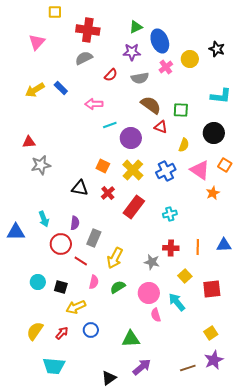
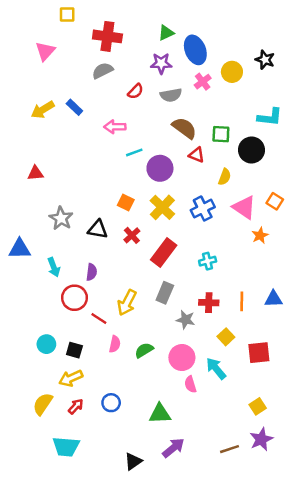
black circle: (214, 133) -> (251, 150), moved
gray star: (41, 165) -> (61, 218), moved, turned -30
blue triangle: (16, 232) -> (20, 249), moved
gray rectangle: (94, 238) -> (165, 293), moved
yellow arrow: (115, 258) -> (127, 303), moved
yellow arrow: (76, 307) -> (71, 378), moved

